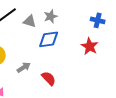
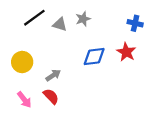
blue diamond: (49, 39) -> (94, 56), moved
red semicircle: (49, 78) -> (51, 96), moved

